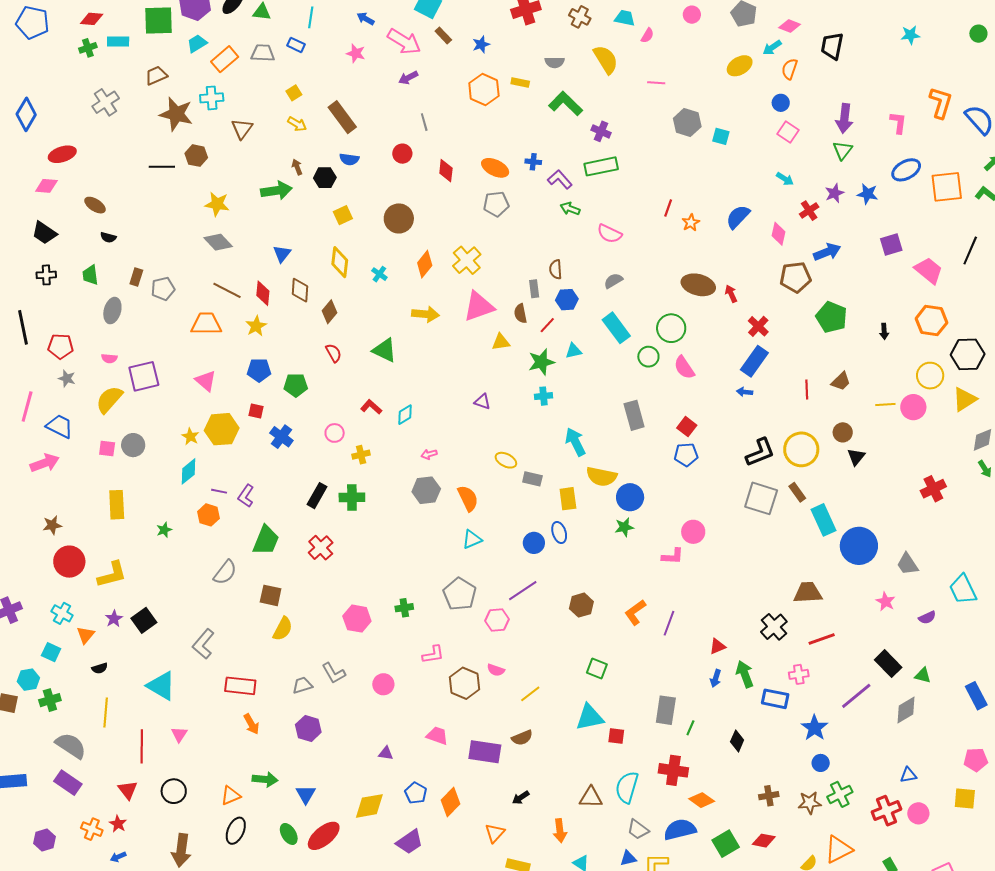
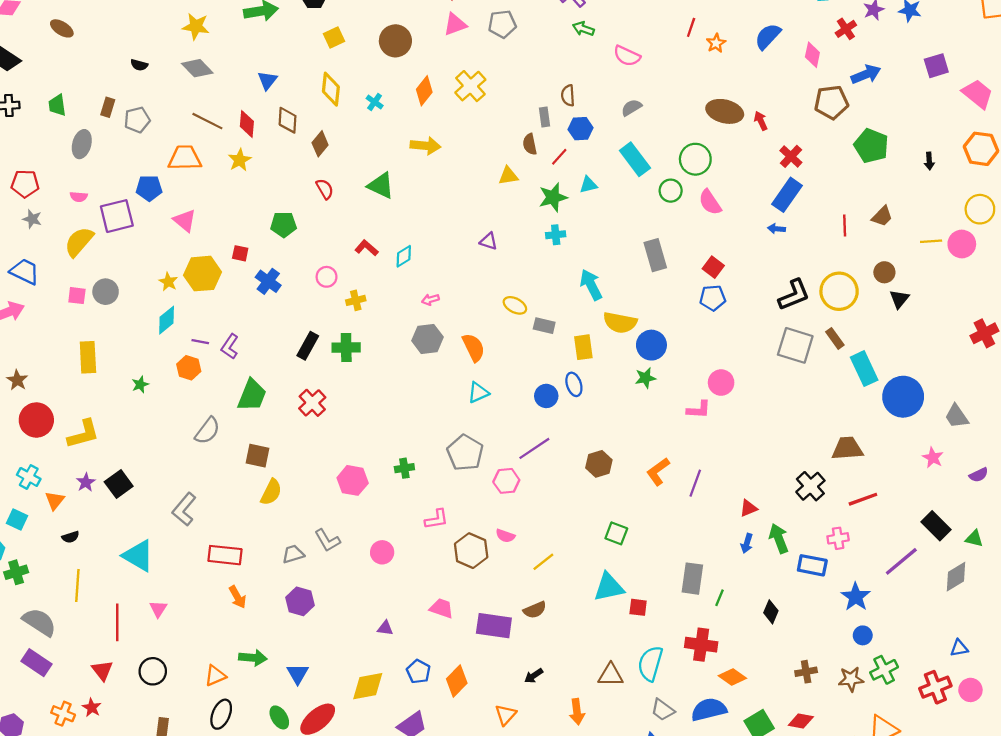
black semicircle: (108, 237) -> (139, 65), moved
pink triangle: (479, 306) -> (455, 24), moved, size x0.7
blue pentagon: (259, 370) -> (149, 188), moved
brown star: (52, 525) -> (17, 380), turned -30

